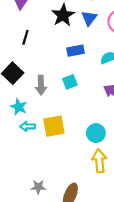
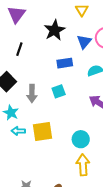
blue triangle: (89, 18) -> (84, 42), moved

